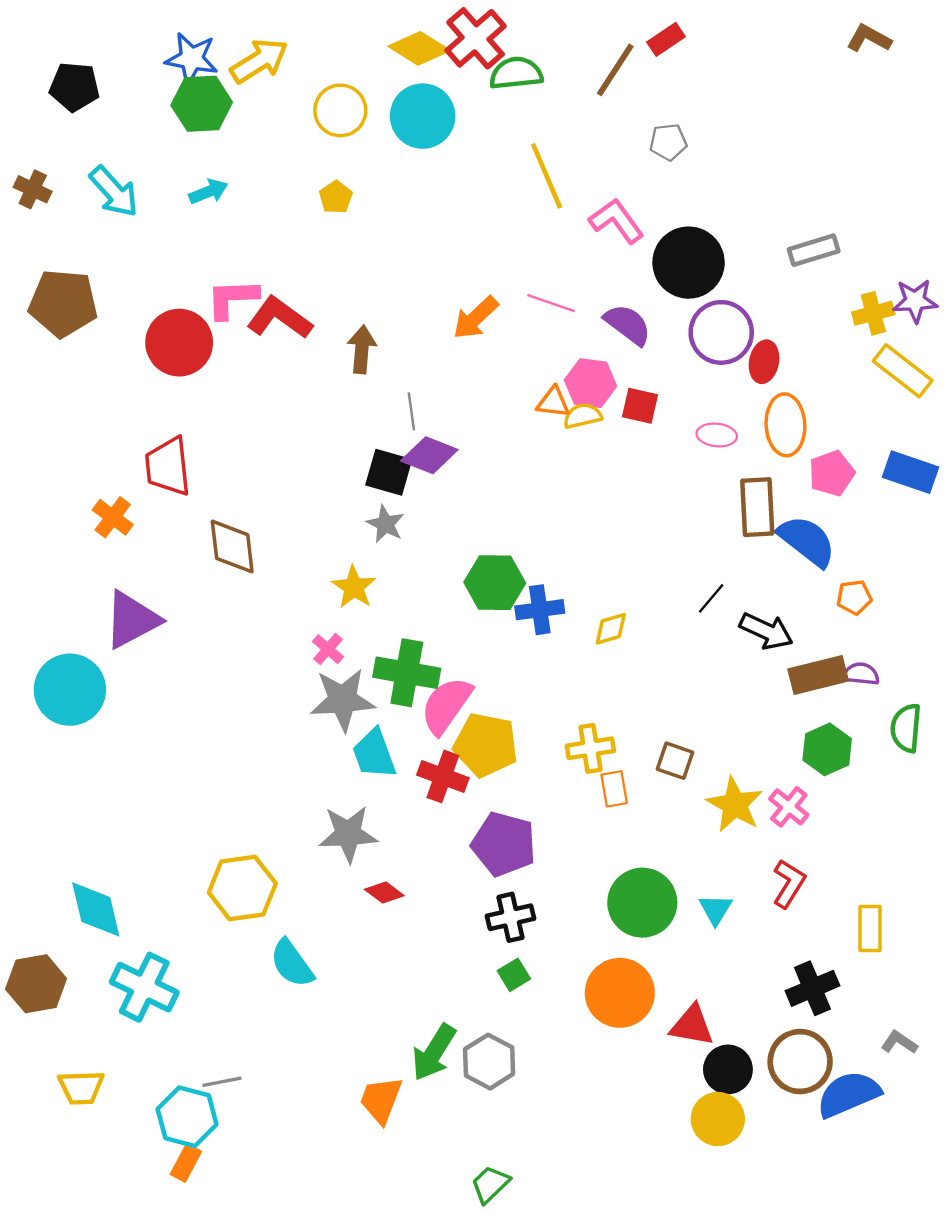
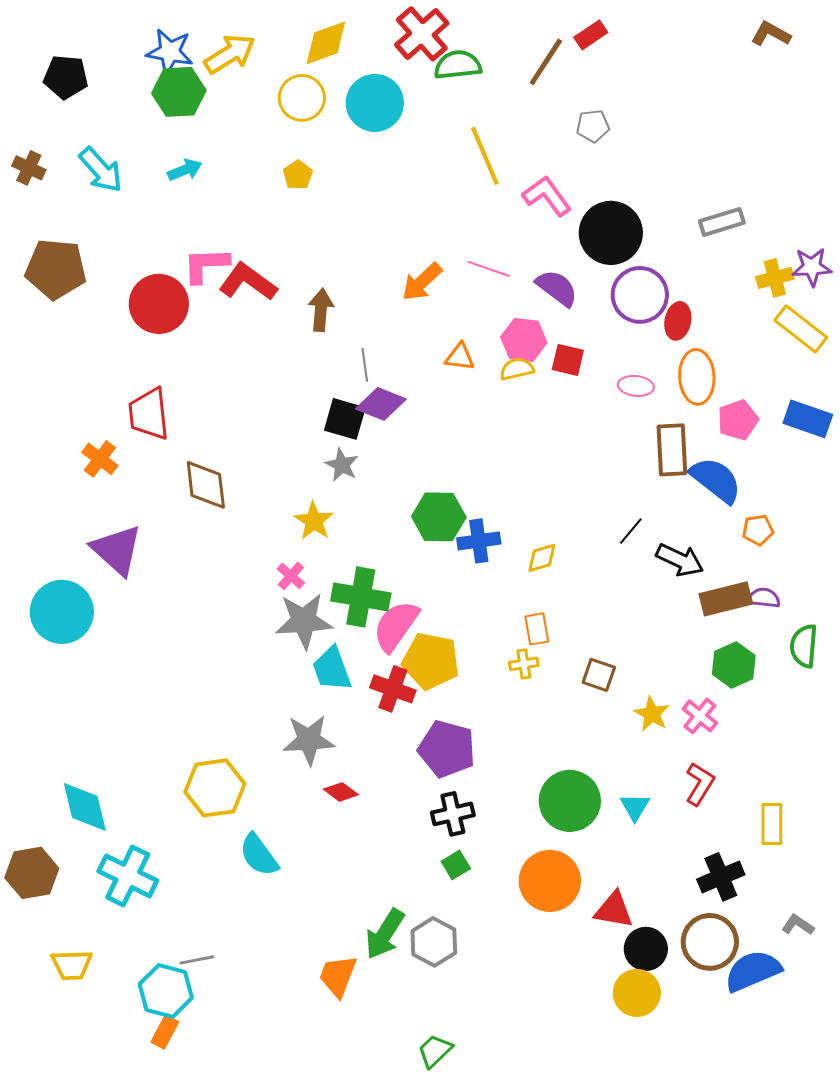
yellow diamond: (419, 48) -> (326, 43), moved, turned -52
orange triangle: (553, 402) -> (460, 357), moved
purple triangle: (132, 620) -> (117, 550), turned -50
yellow cross: (590, 748) -> (524, 664), size x0.7
orange rectangle: (614, 789) -> (537, 629), moved
yellow star: (735, 805) -> (652, 714), size x0.7

